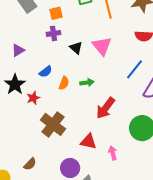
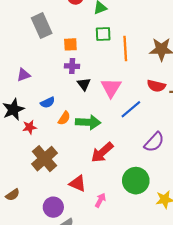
purple cross: (54, 33) -> (72, 66), moved
blue line: (135, 69) -> (131, 109), moved
green arrow: (87, 83) -> (88, 122), size x1.6
pink arrow: (113, 153) -> (100, 200), turned 32

